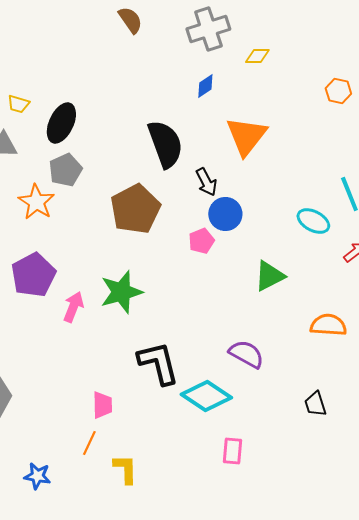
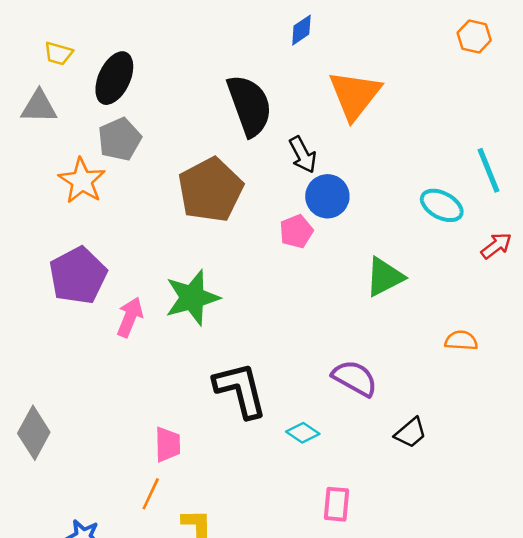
orange semicircle: (328, 325) -> (461, 341), size x0.7
cyan diamond: (206, 396) -> (303, 433), size x0.5
black trapezoid: (315, 404) -> (411, 433), moved, turned -112

